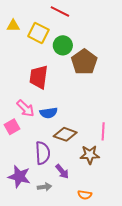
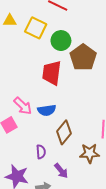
red trapezoid: (39, 77) -> (52, 73), moved
brown diamond: (65, 134) -> (64, 132), turned -70
purple semicircle: (43, 153) -> (41, 152), size x0.6

